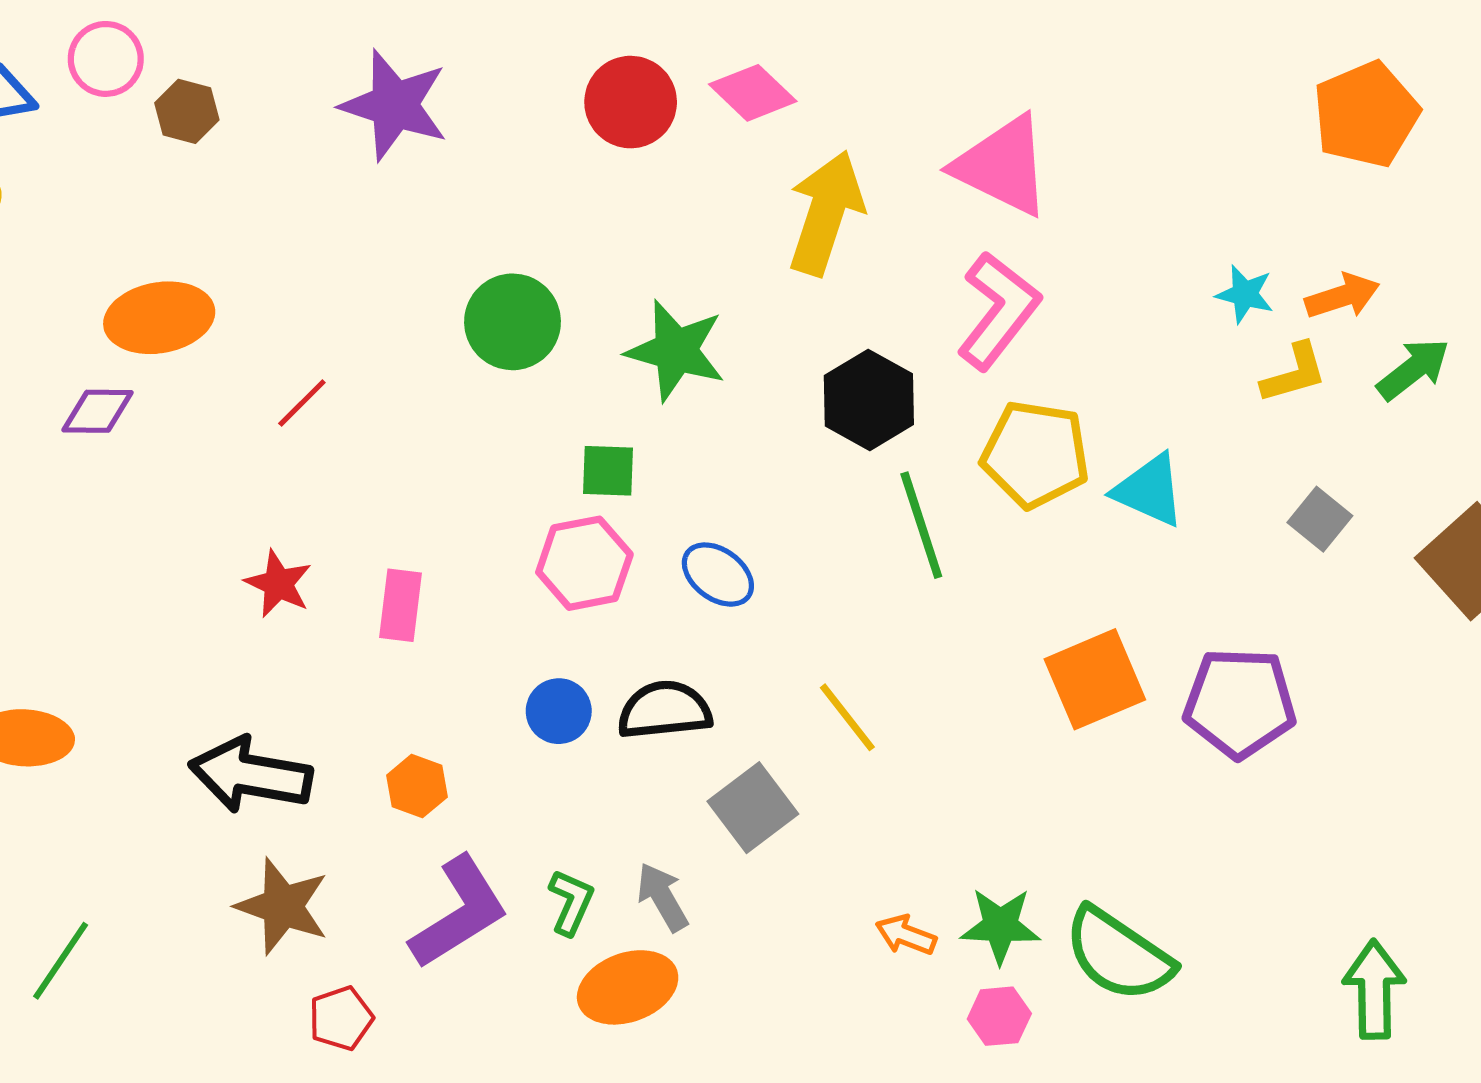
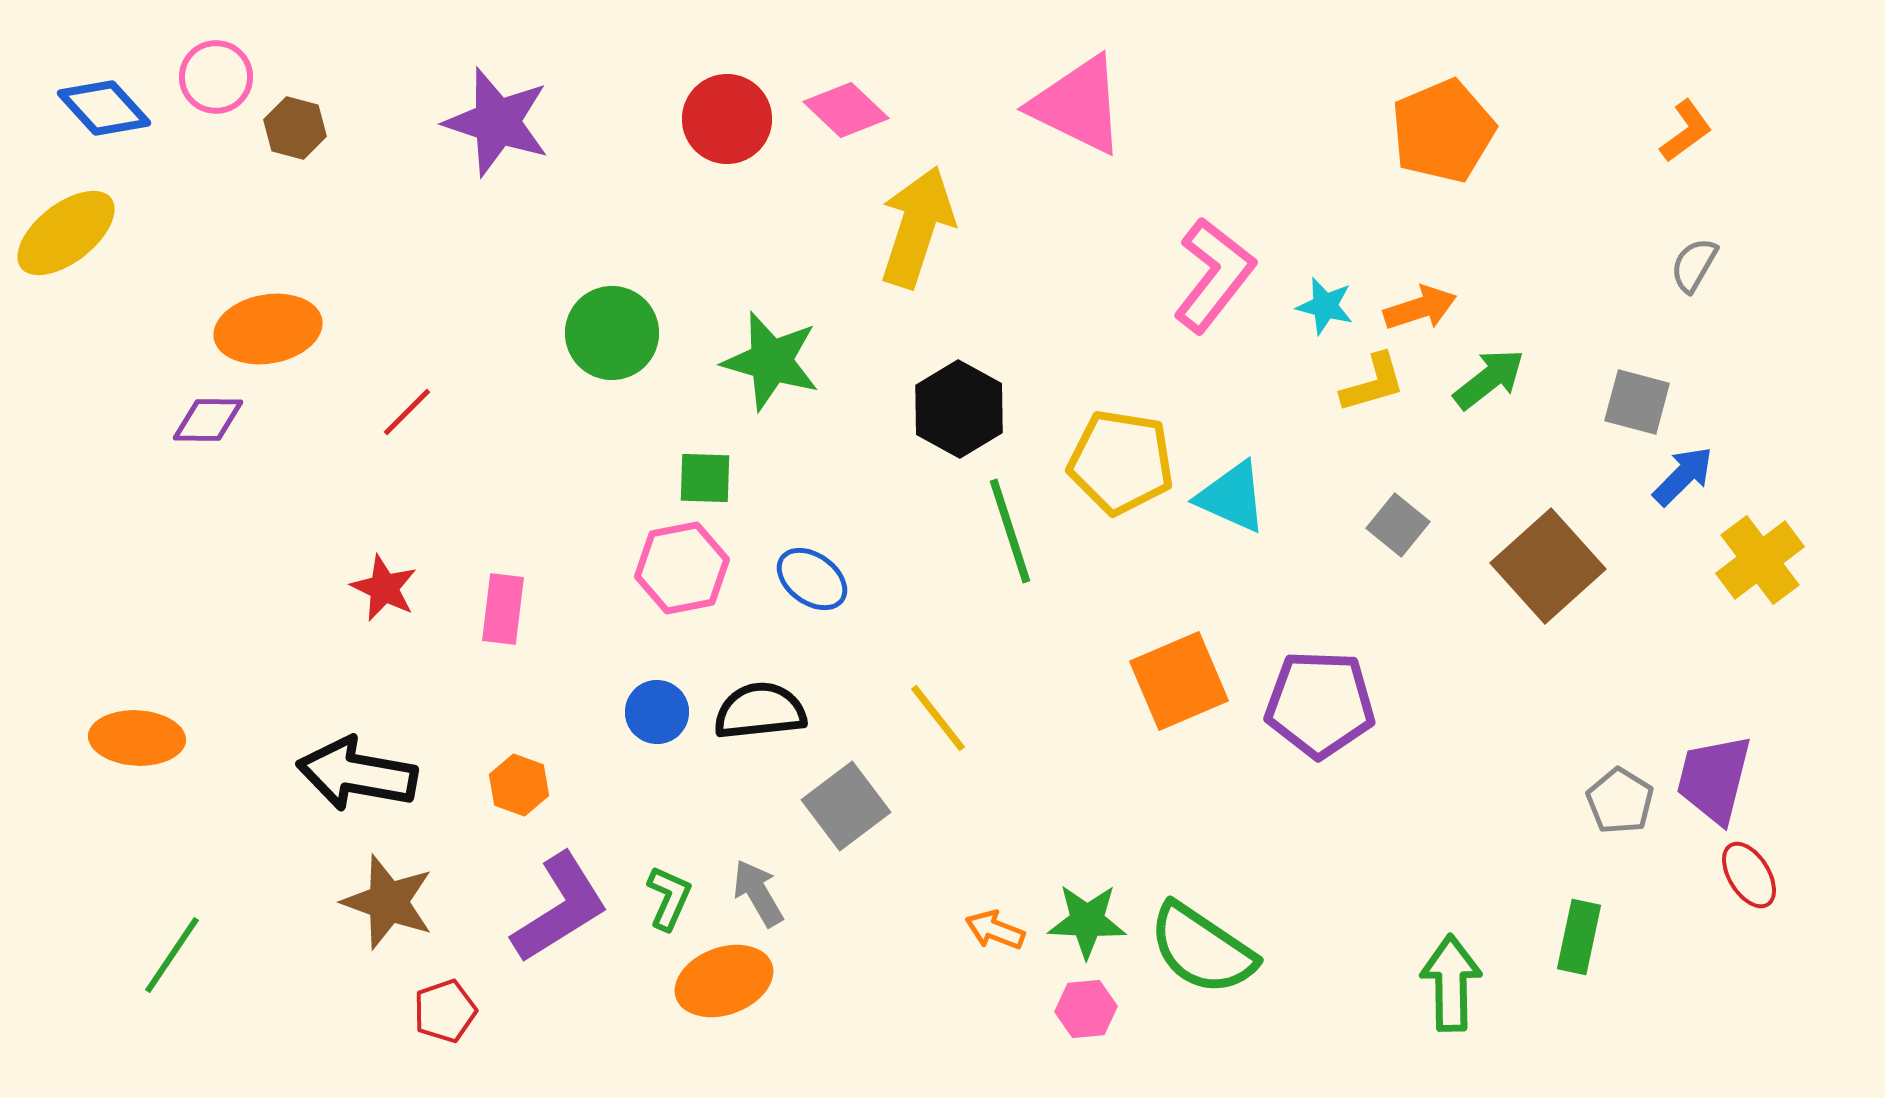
pink triangle: (1002, 166) -> (1078, 105), moved
pink L-shape: (998, 311) -> (1214, 275), moved

